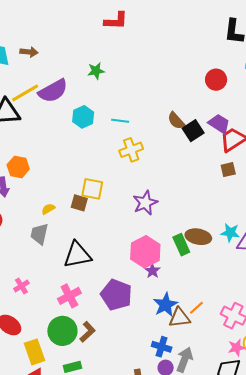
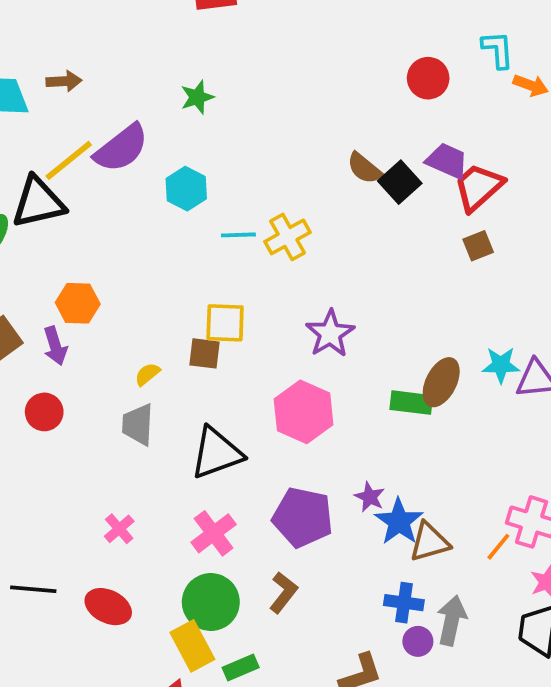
cyan line: (120, 121) -> (238, 235), moved
brown ellipse: (198, 237) -> (441, 382), turned -65
green rectangle: (181, 245) -> (411, 403), turned -50
pink hexagon: (145, 252) -> (304, 412), moved
purple star: (152, 271) -> (370, 497), moved
orange line: (196, 308) -> (498, 547), moved
brown L-shape: (87, 332) -> (283, 592), moved
yellow rectangle: (35, 352) -> (192, 646), moved

